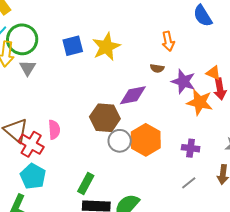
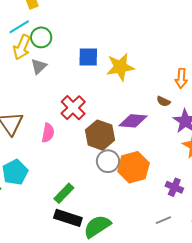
green circle: (22, 39) -> (41, 37), size x0.7
red cross: (31, 144) -> (73, 108), moved

